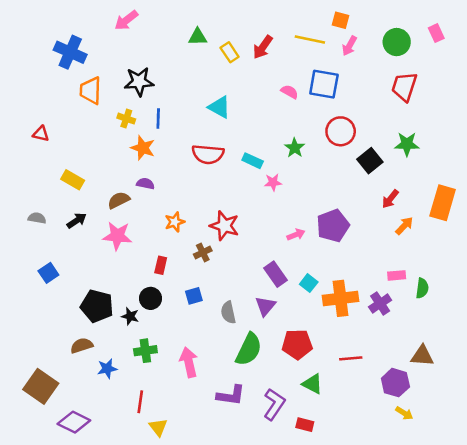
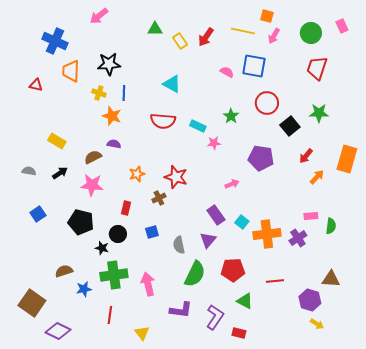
red triangle: (41, 134) -> (36, 85), moved
purple pentagon: (333, 226) -> (261, 158), moved, turned 30
black pentagon: (97, 306) -> (81, 222), moved
green cross: (145, 351) -> (114, 275), size x1.5
yellow triangle: (158, 427) -> (142, 333), moved

